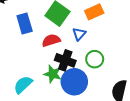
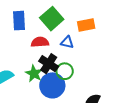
blue triangle: (79, 34) -> (67, 42), turned 48
green circle: (95, 59) -> (65, 71), moved

